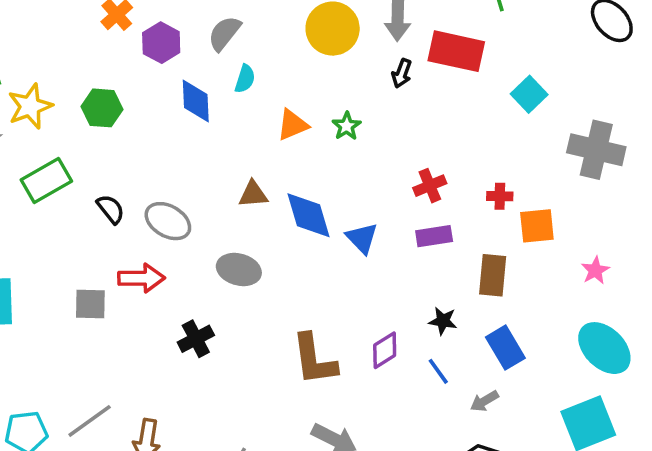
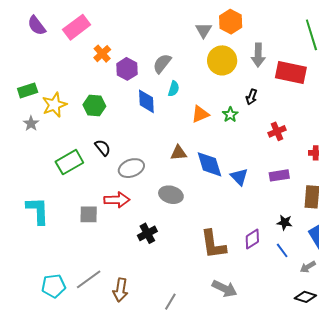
black arrow: (402, 73) -> (252, 97), moved
green rectangle: (46, 181) -> (69, 162), moved
red cross: (430, 186) -> (277, 131), moved
black semicircle: (111, 209) -> (103, 148), moved
gray ellipse: (168, 221) -> (131, 168), turned -50

